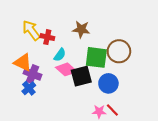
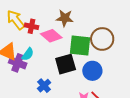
cyan semicircle: (60, 55) -> (28, 54), moved
pink diamond: (66, 69) -> (51, 36), moved
blue cross: (29, 88) -> (44, 86), moved

